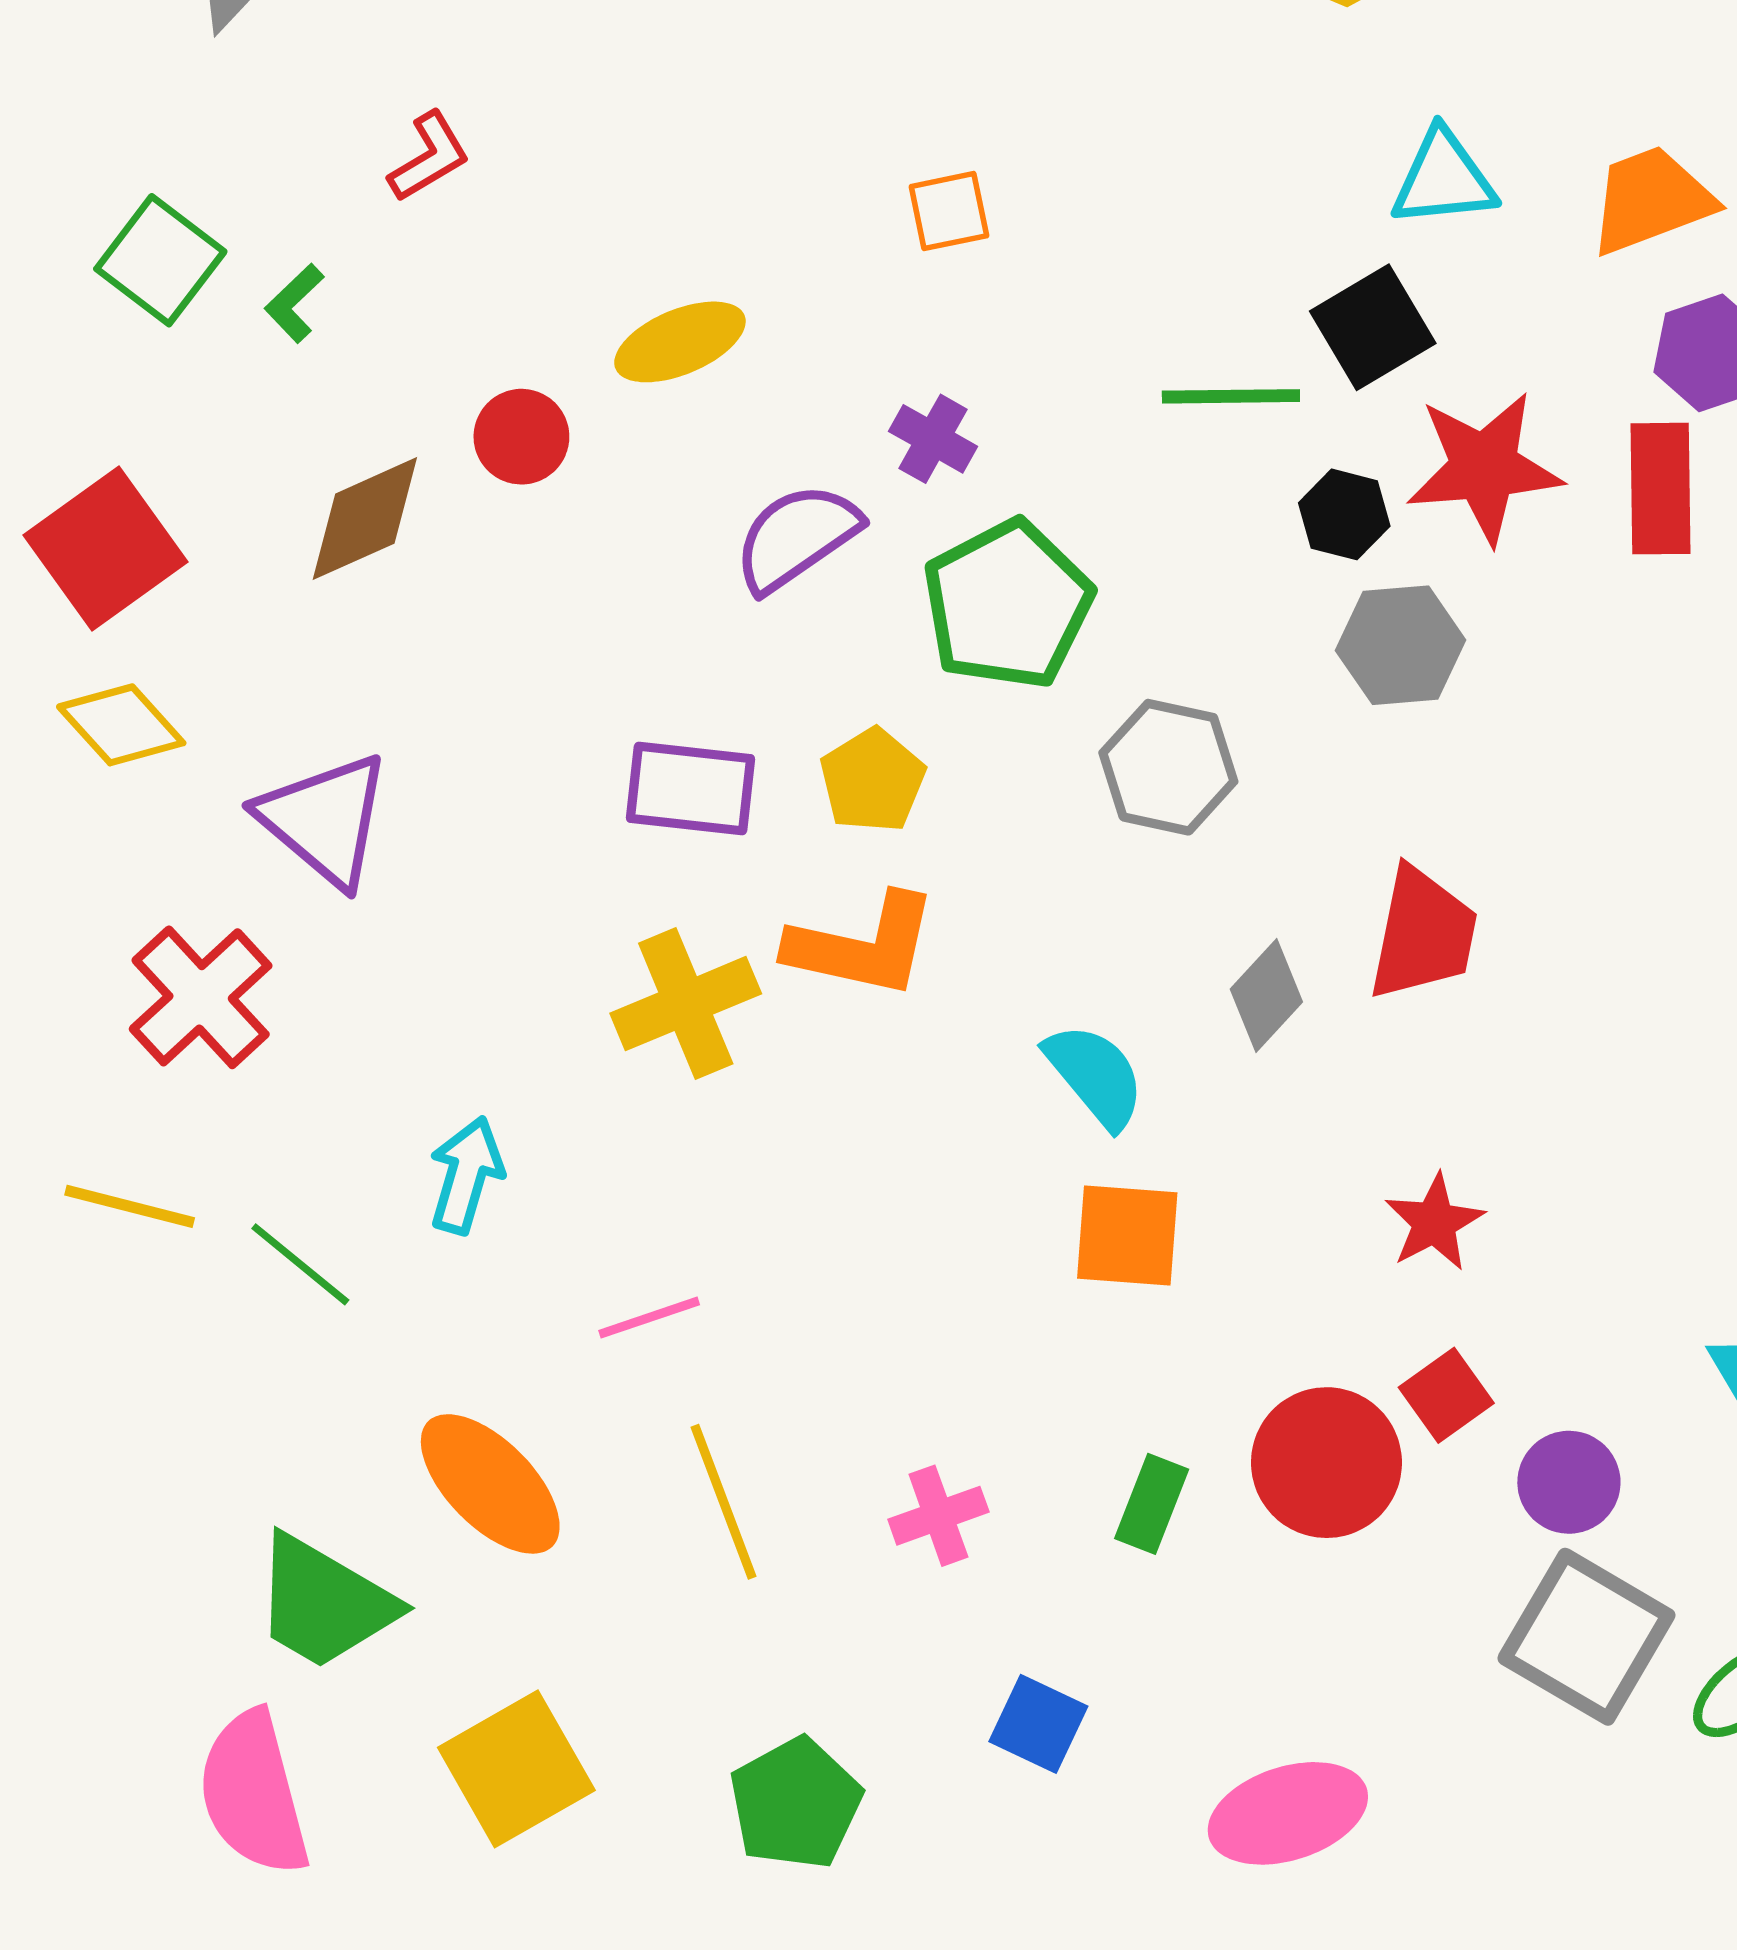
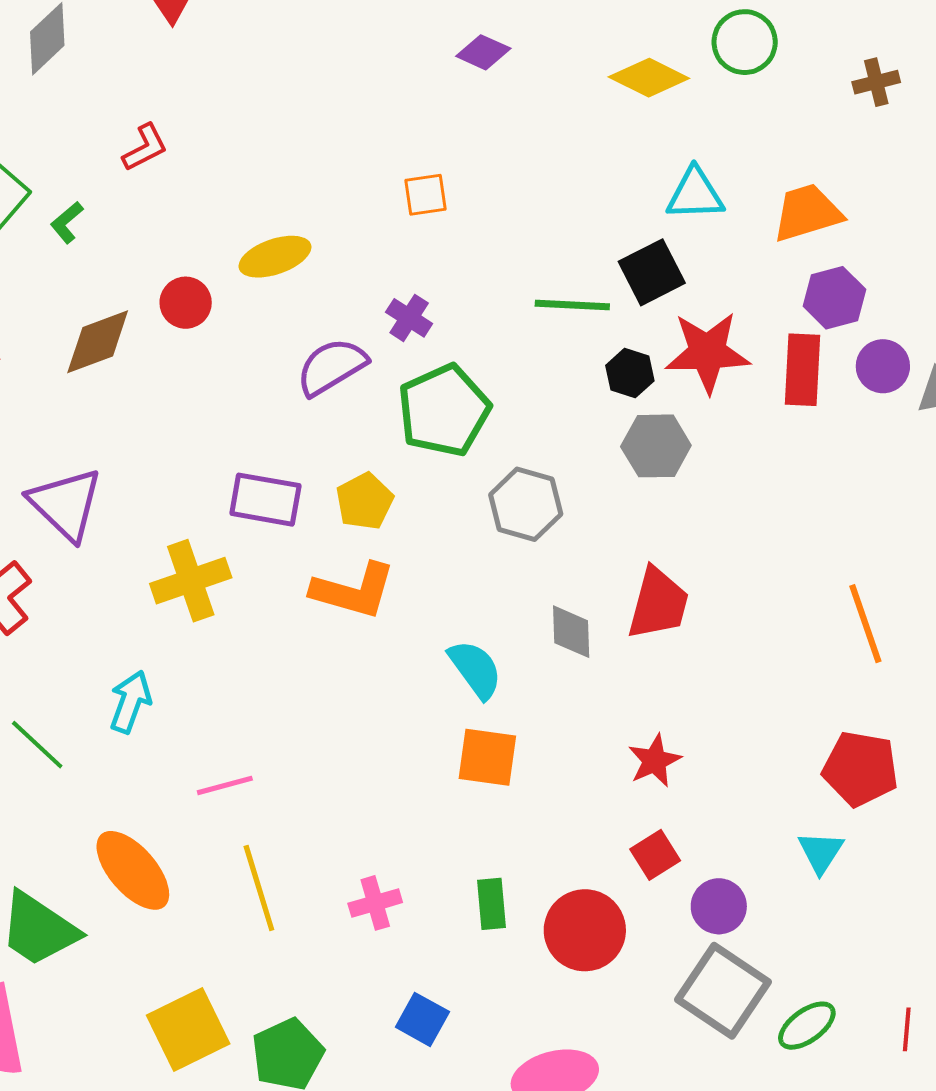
gray diamond: (1266, 996) -> (571, 632), turned -48
yellow cross: (686, 1004) -> (191, 581), moved
red circle: (1326, 1463) -> (585, 930), moved
green rectangle: (1152, 1504) -> (491, 904), turned -30
yellow square: (516, 1769) -> (188, 1030), moved

